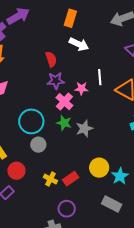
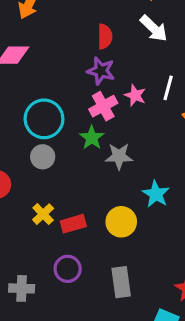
cyan star: (120, 176) -> (156, 194), moved, turned -30
gray rectangle: (112, 204) -> (121, 282), turned 36
purple circle: (67, 209) -> (68, 269), moved

